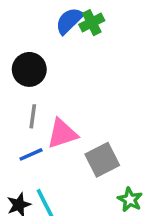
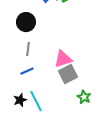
pink triangle: (62, 134) -> (63, 59), moved

